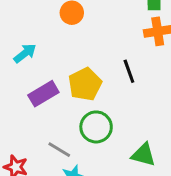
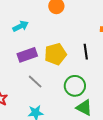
green circle: (96, 127) -> (75, 86), moved
gray line: (59, 150) -> (35, 82), moved

